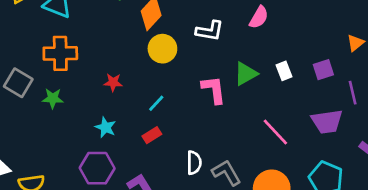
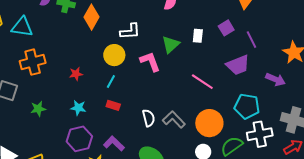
white L-shape: (210, 31) -> (130, 31), moved
yellow circle: (162, 49) -> (114, 55), moved
white rectangle: (284, 71) -> (198, 36), turned 40
green star: (53, 98) -> (38, 109), moved
red rectangle: (152, 135) -> (113, 105), turned 64

